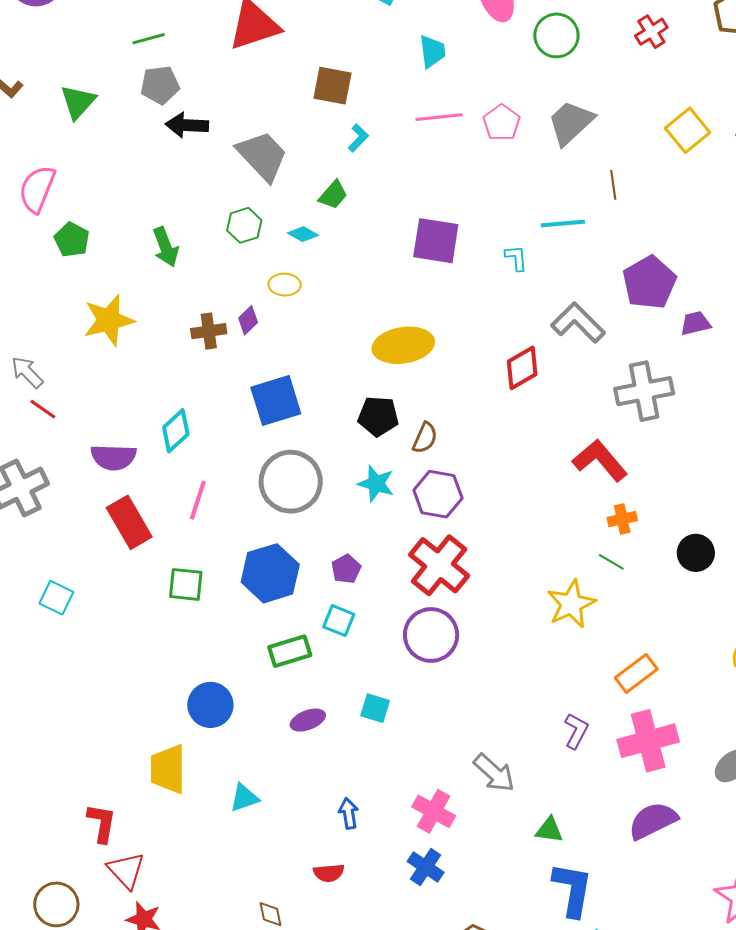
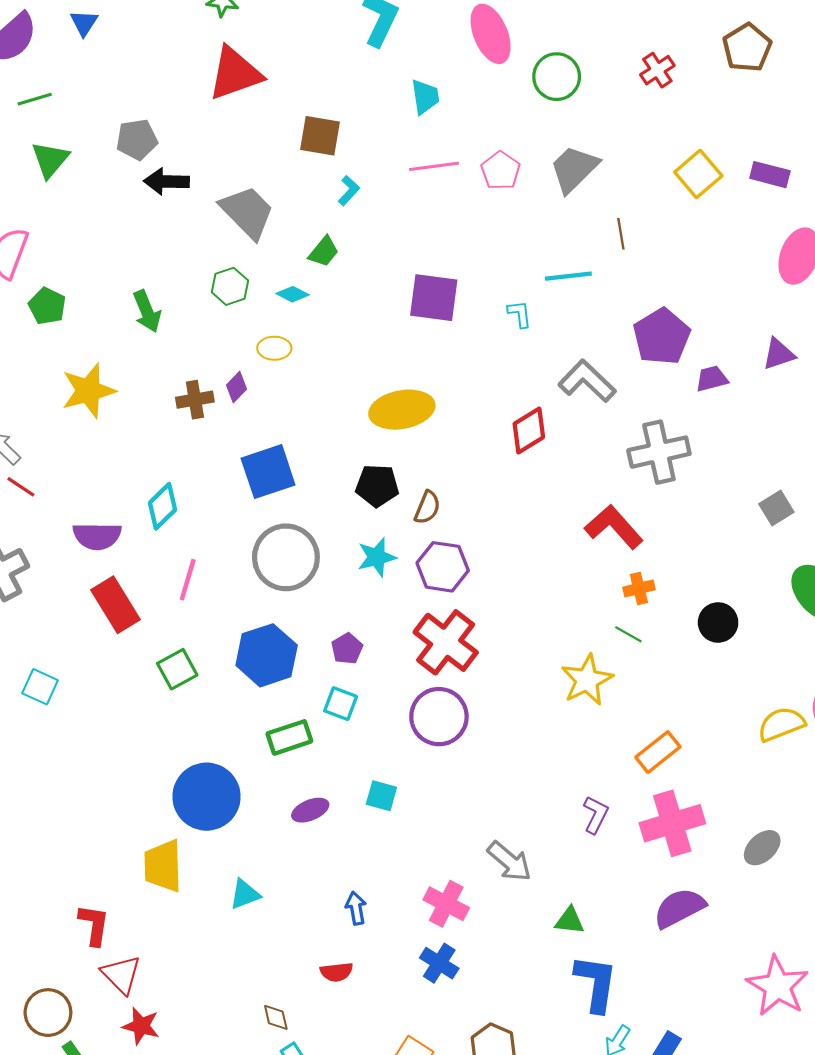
green line: (149, 39) -> (35, 99), moved
cyan star: (376, 484) -> (377, 557), turned -30
green square: (186, 584) -> (177, 669), turned -33
blue circle: (210, 705) -> (206, 797), size x1.4

